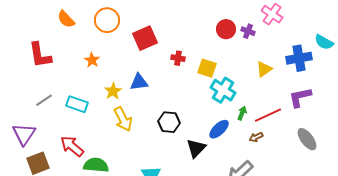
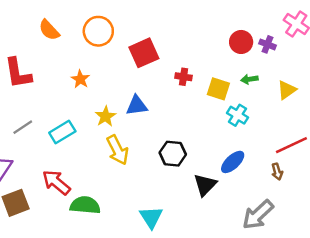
cyan cross: (223, 90) -> (237, 115), size x0.7
cyan rectangle: (77, 104) -> (62, 132), turned -50
green arrow: (242, 113) -> (249, 79), moved, turned -120
brown arrow: (256, 137) -> (277, 172), turned -80

